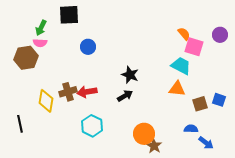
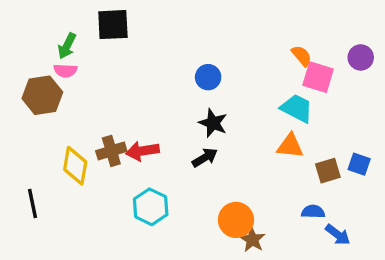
blue circle: (88, 47) -> (208, 77), moved

